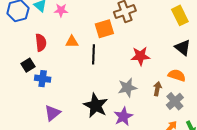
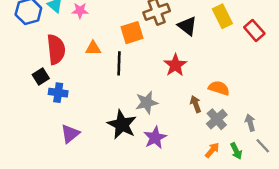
red semicircle: (41, 43) -> (56, 49), size x1.4
black triangle: (183, 48) -> (187, 26), moved
red star: (140, 56) -> (175, 65), turned -30
gray star: (127, 88) -> (147, 103), moved
brown arrow: (157, 89) -> (196, 104), turned -32

